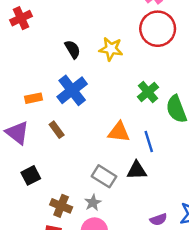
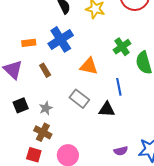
orange triangle: (119, 132) -> (89, 66), moved
gray rectangle: (104, 176) -> (79, 99), moved
gray star: (93, 203) -> (46, 108), moved

